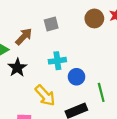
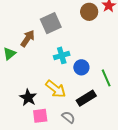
gray square: (51, 24) -> (51, 23), size x1.5
black star: (17, 68) -> (28, 98), moved

